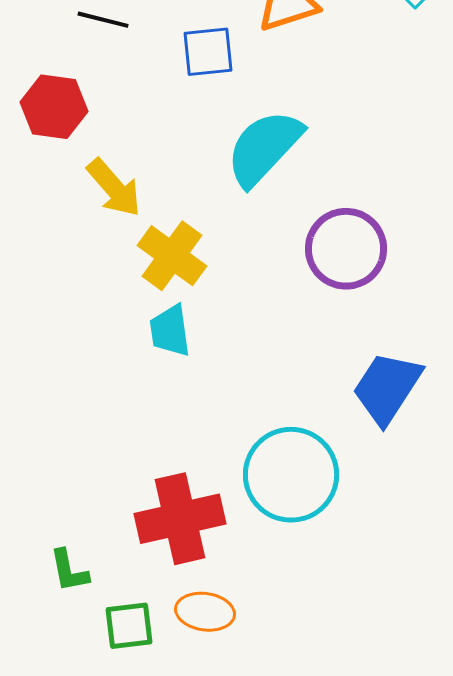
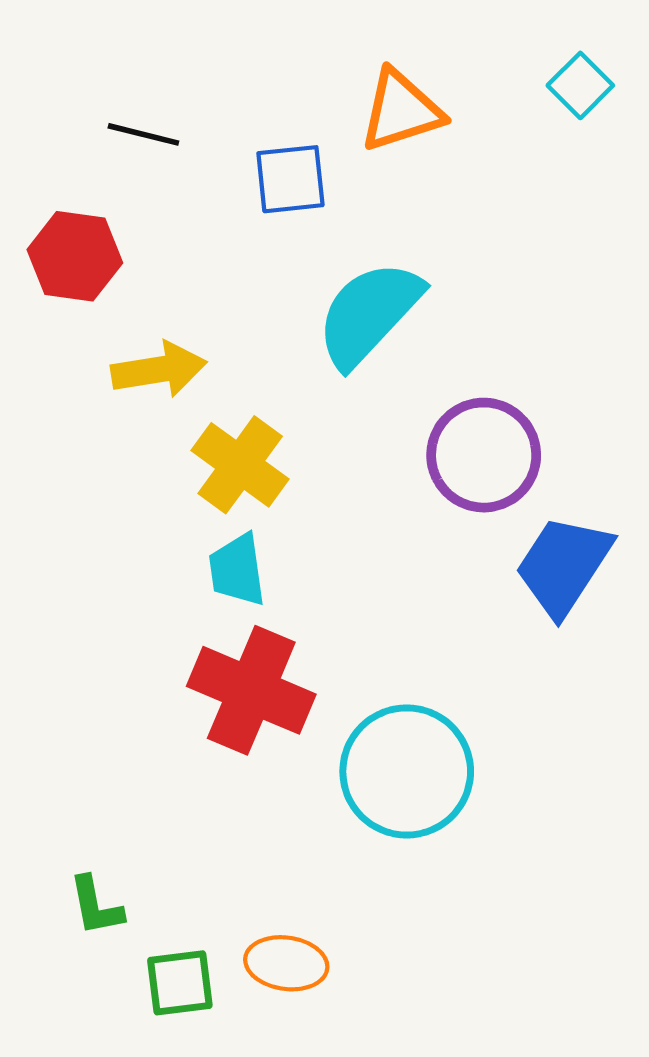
yellow arrow: (114, 188) -> (159, 370), turned -58
blue trapezoid: (387, 388) -> (563, 566), moved
red cross: (180, 519) -> (251, 690), moved, turned 36

